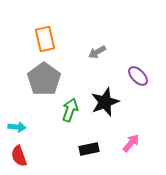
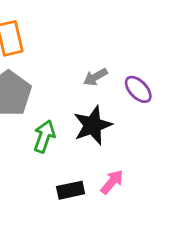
gray arrow: (97, 52) -> (95, 77), moved
pink arrow: (131, 143) -> (112, 182), moved

